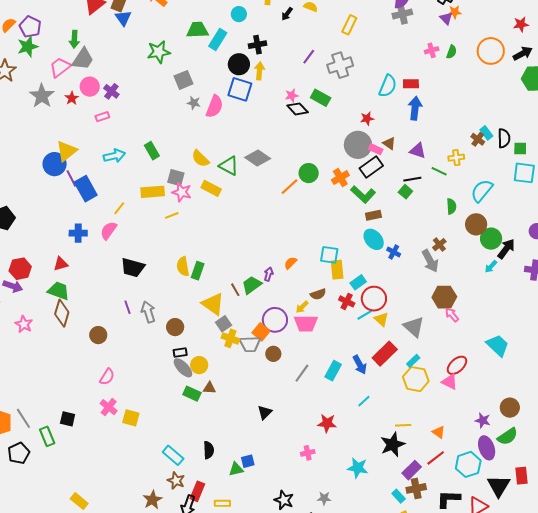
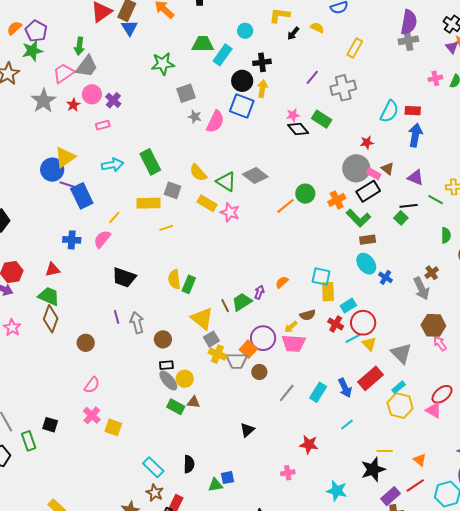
green rectangle: (152, 151) -> (150, 162), size x1.4
purple line: (71, 178) -> (68, 185), turned -48
pink star: (182, 192) -> (230, 212), moved

